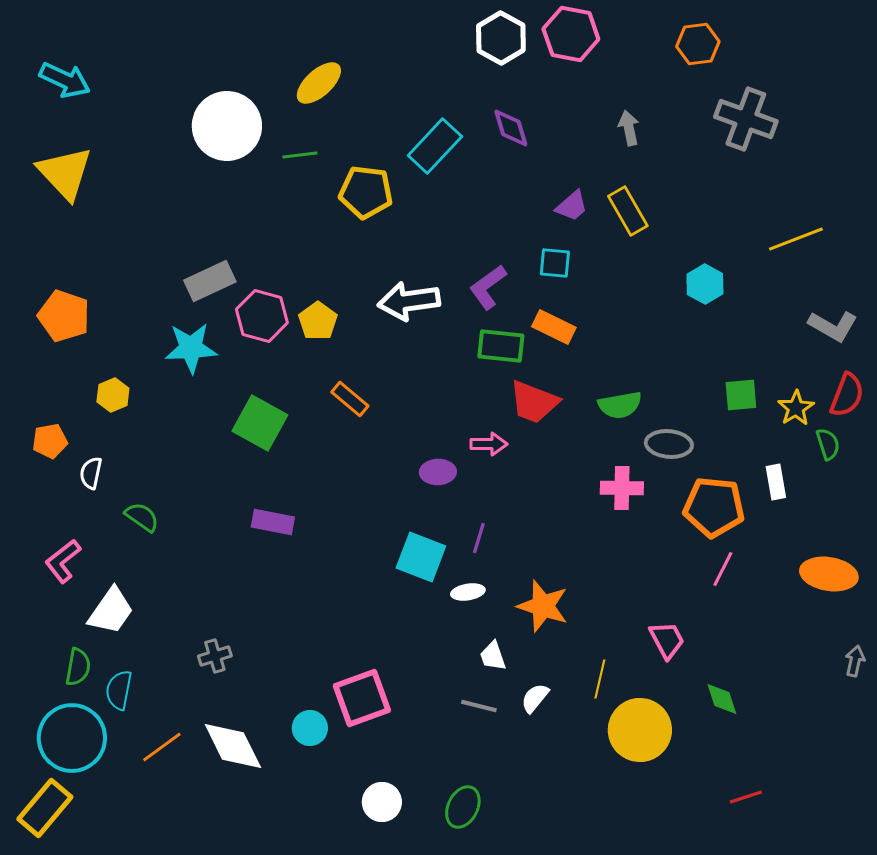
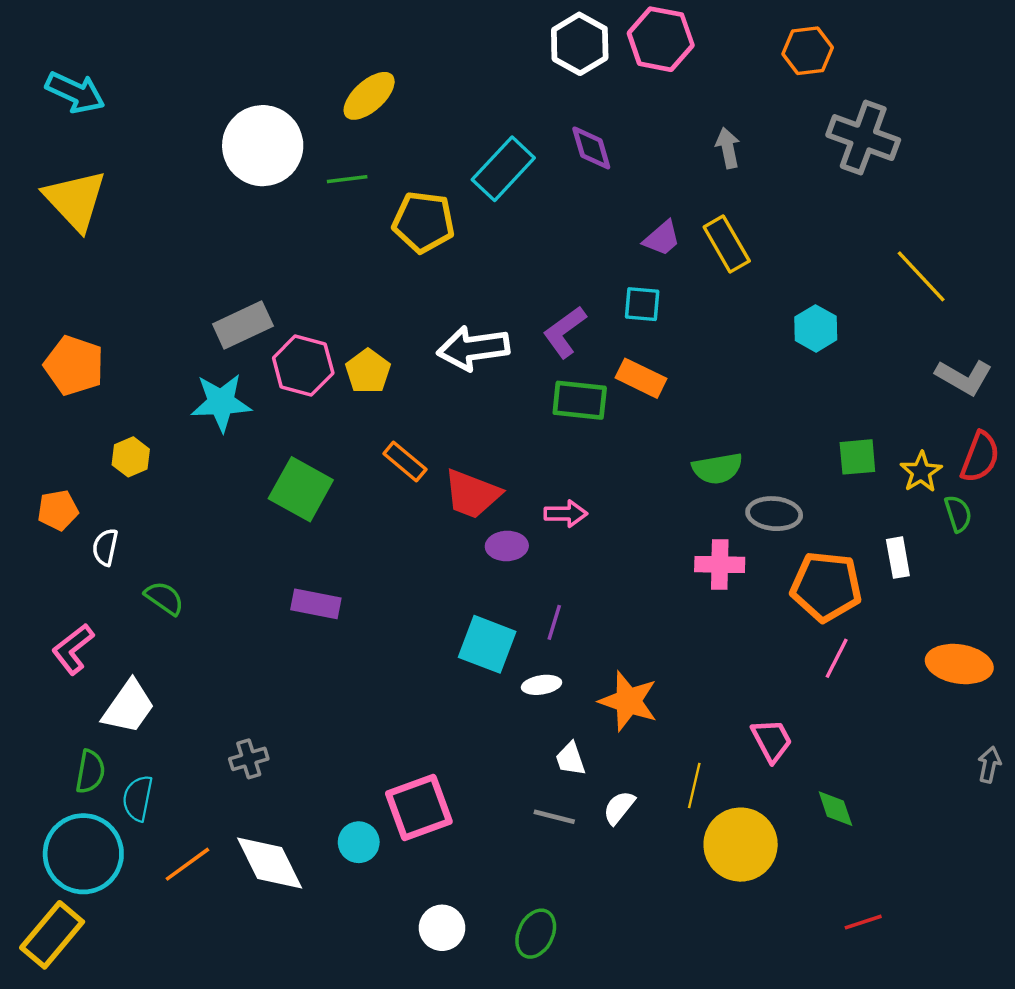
yellow line: (796, 239) -> (921, 276), turned 68
red trapezoid: (534, 402) -> (472, 494), moved

